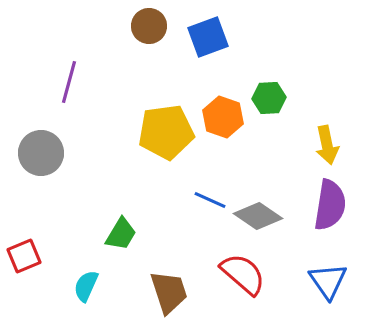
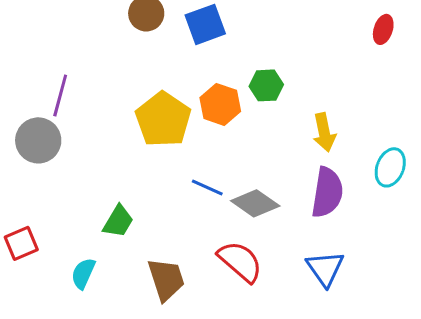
purple line: (69, 82) -> (60, 95), moved
yellow pentagon: (166, 132) -> (163, 119), turned -30

